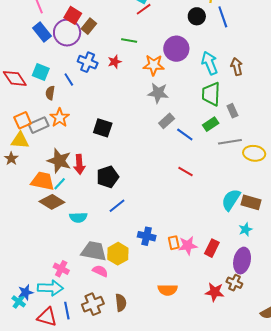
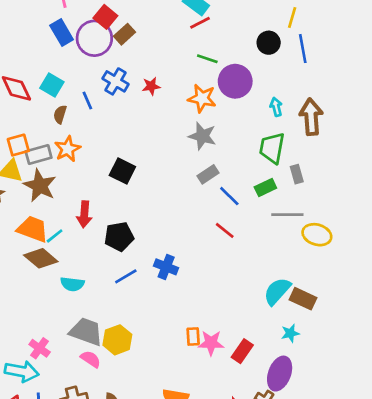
green line: (129, 40) -> (207, 59), moved
cyan arrow: (210, 63) -> (276, 107), size x0.6
brown arrow: (237, 67) -> (311, 117), size x1.5
brown star: (59, 161) -> (40, 186), moved
red line: (185, 172) -> (225, 230), moved
blue cross: (147, 236) -> (166, 267), moved

